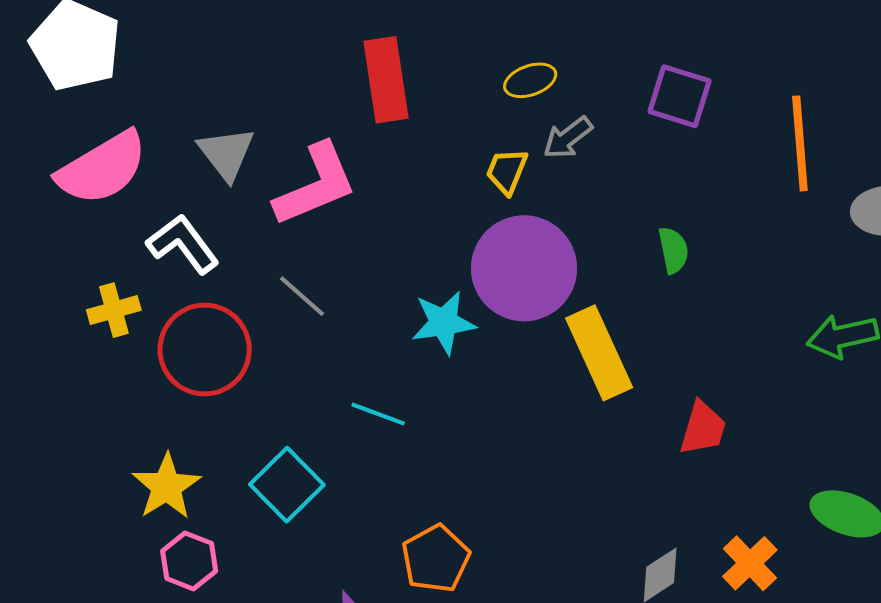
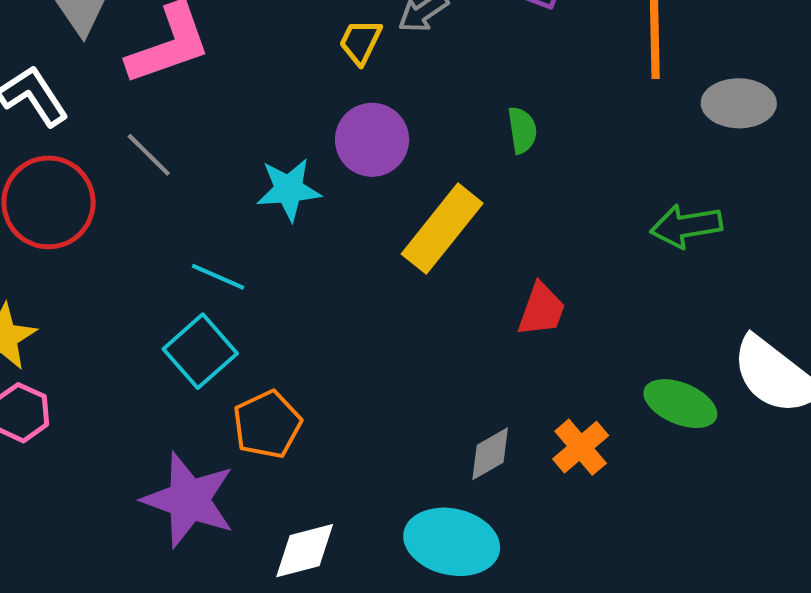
purple circle: (524, 268) -> (372, 140), size x0.7
yellow rectangle: (599, 353) -> (442, 229), turned 60
cyan square: (287, 485) -> (200, 351), moved

